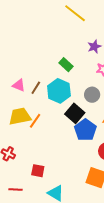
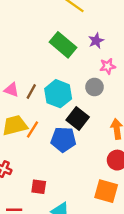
green rectangle: (66, 65) -> (63, 45), moved, size x1.6
gray circle: (92, 95) -> (94, 87), moved
blue pentagon: (85, 130) -> (63, 139), moved, turned -30

